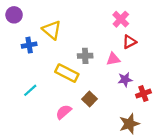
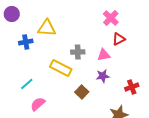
yellow triangle: (52, 30) -> (47, 28), turned -36
purple star: (125, 80) -> (103, 76), moved
pink semicircle: (64, 112) -> (38, 104), moved

